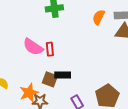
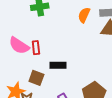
black rectangle: (63, 75) -> (58, 65), moved

